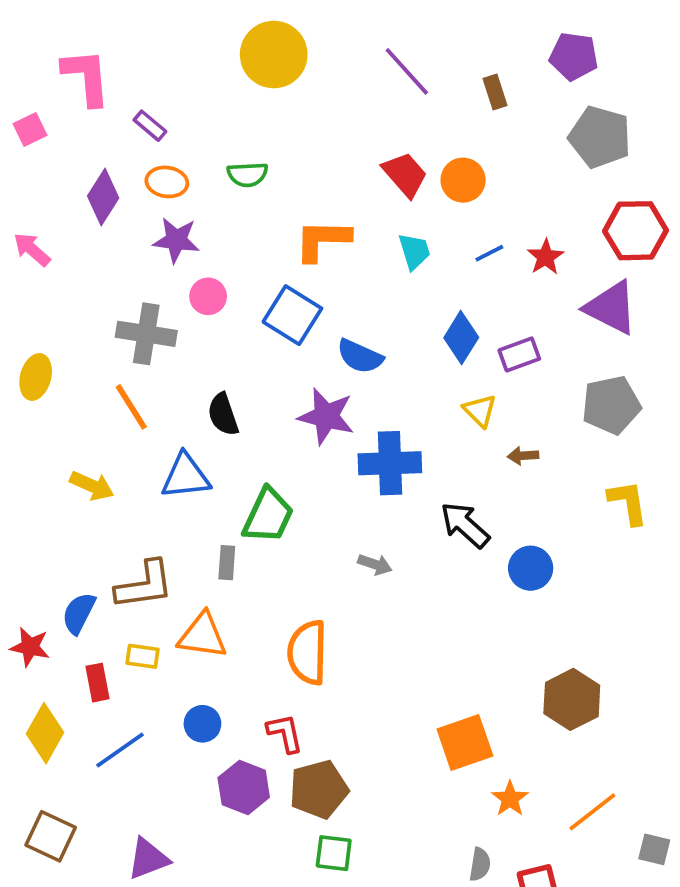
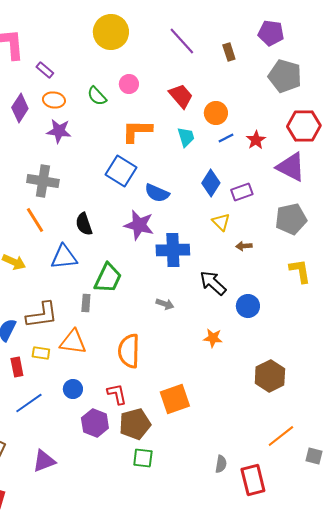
green semicircle: (247, 174) -> (97, 96), turned 50
orange circle: (463, 180) -> (216, 113), moved
pink circle: (208, 296) -> (129, 84), moved
orange square: (465, 743) -> (175, 399), moved
orange star: (510, 799) -> (213, 338), moved, turned -30

